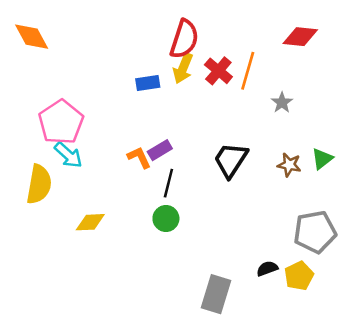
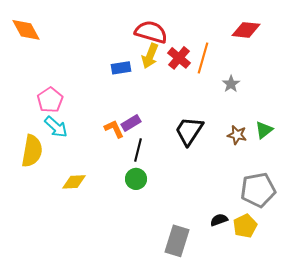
red semicircle: (184, 39) -> (151, 32), turned -92
pink pentagon: (61, 122) -> (50, 100), size x0.7

